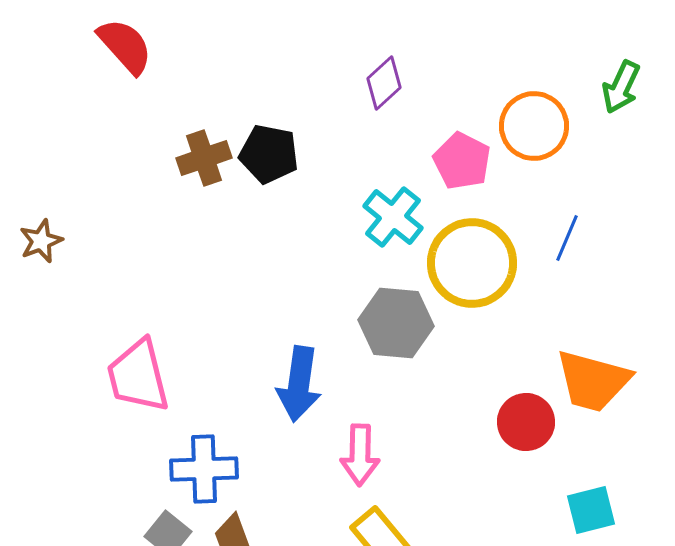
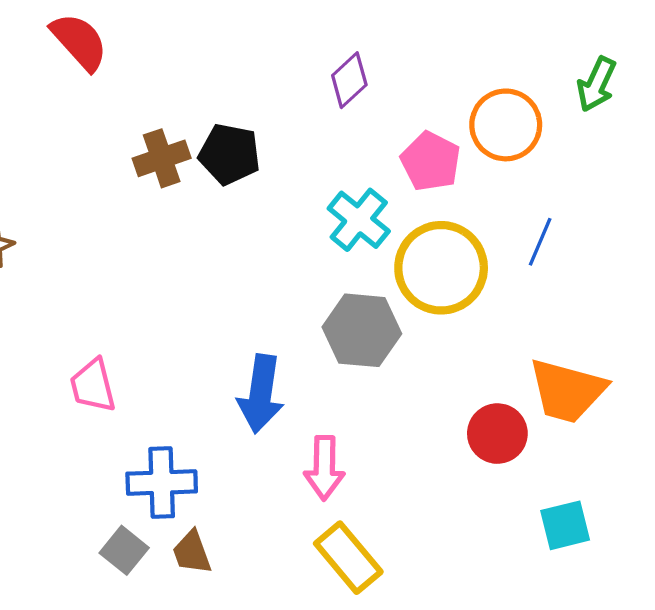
pink trapezoid: (138, 376) -> (93, 386), size x0.7

